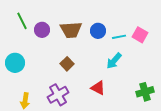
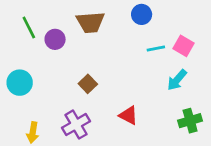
brown trapezoid: (71, 30) -> (90, 22), moved
blue circle: (98, 31) -> (142, 14), moved
cyan arrow: (114, 61) -> (177, 80), moved

